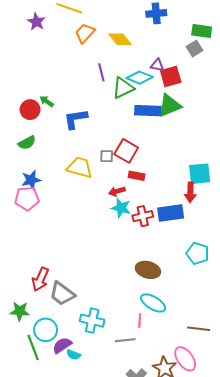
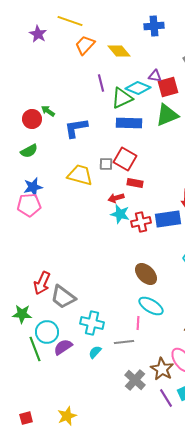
blue rectangle: (148, 111) -> (129, 123), moved
brown ellipse: (148, 270) -> (146, 274), turned 30
cyan semicircle: (73, 355) -> (95, 352), moved, turned 112

